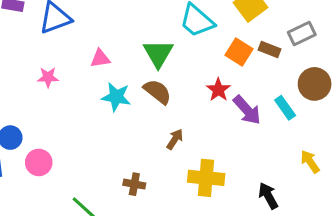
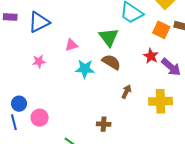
yellow cross: (206, 178) -> (161, 101), moved

